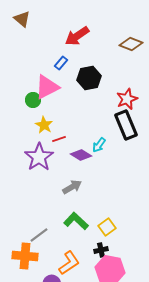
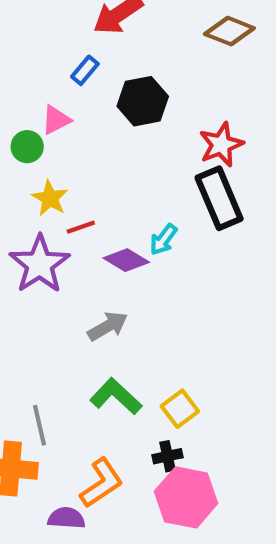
pink triangle: (47, 87) -> (56, 120), size x0.6
gray line: (39, 235) -> (40, 425), turned -66

